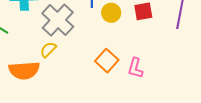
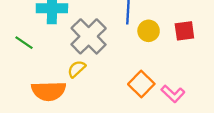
pink L-shape: (135, 68) -> (173, 94), turned -65

